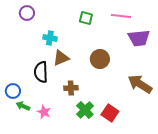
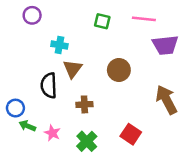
brown triangle: (61, 58) -> (73, 69), turned -30
brown arrow: (140, 84) -> (166, 100), turned 30
green cross: (85, 110) -> (87, 141), moved

